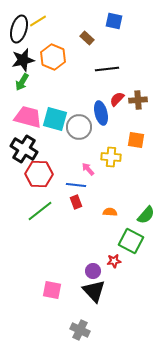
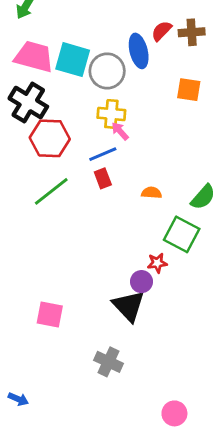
yellow cross: (111, 157) -> (111, 114), moved
blue line: (76, 185) -> (103, 154), turned -30
purple circle: (93, 271) -> (141, 282), moved
pink square: (52, 290) -> (50, 315), moved

